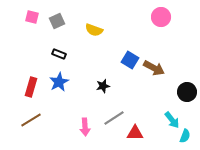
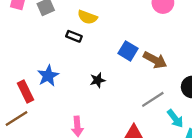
black rectangle: (59, 54) -> (74, 36), moved
red rectangle: (31, 87) -> (26, 91), moved, turned -42
gray line: (114, 118) -> (153, 99), moved

